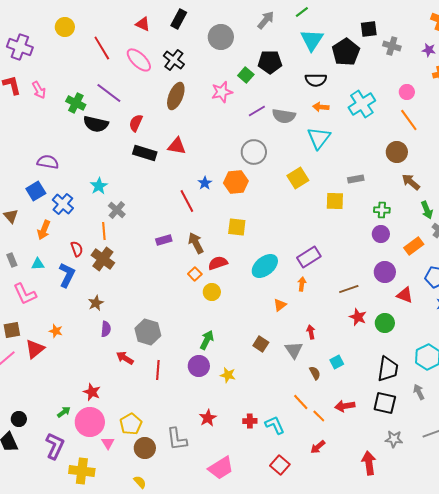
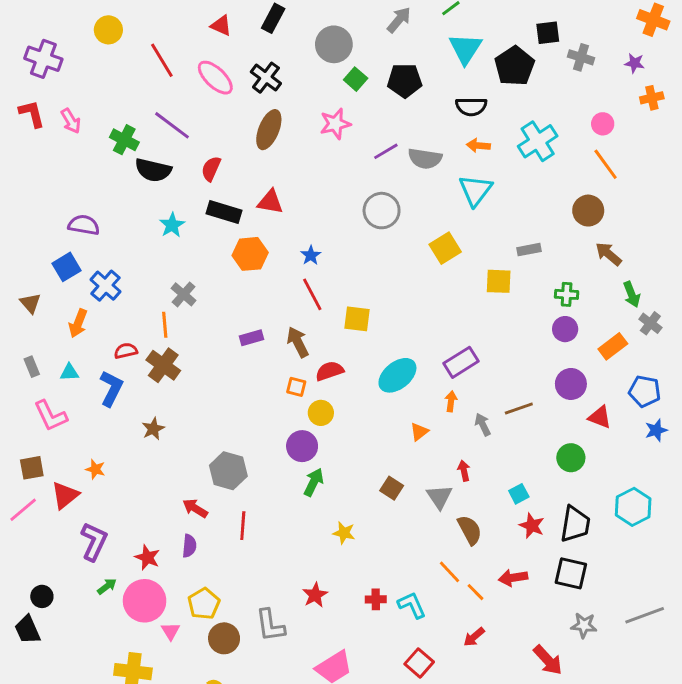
green square: (246, 75) -> (356, 79), moved
orange hexagon: (236, 182) -> (250, 254), moved
cyan star: (99, 186) -> (172, 225), moved
red line: (187, 201) -> (312, 294), moved
red semicircle: (77, 249) -> (126, 351), turned -84
orange square: (195, 274) -> (296, 387), turned -32
red star: (358, 317) -> (532, 526), moved
purple semicircle: (106, 329) -> (189, 546), moved
cyan square: (337, 362) -> (519, 494), moved
purple circle: (199, 366) -> (302, 446), moved
brown semicircle: (315, 373) -> (470, 530), size x1.5
gray arrow: (419, 392) -> (483, 424), moved
purple L-shape: (55, 446) -> (94, 542), moved
red arrow: (369, 463) -> (548, 660), turned 145

